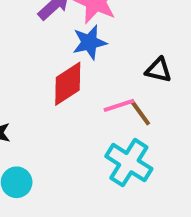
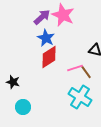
blue star: (89, 42) -> (46, 38), moved, turned -30

